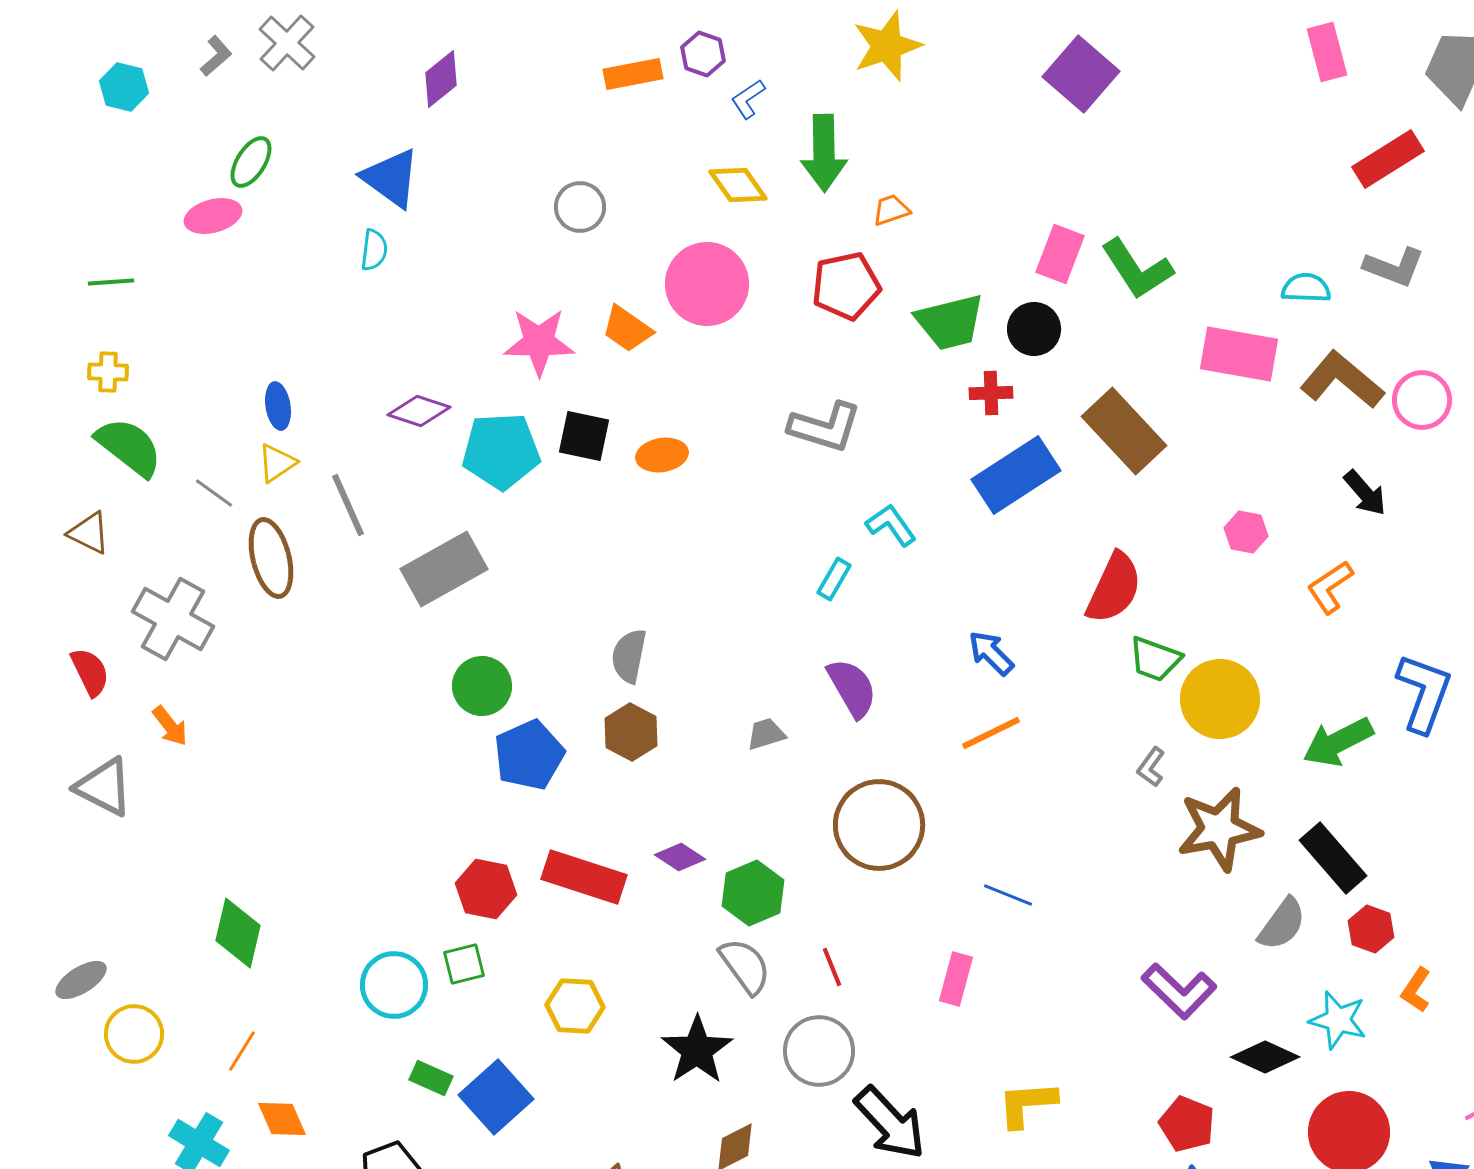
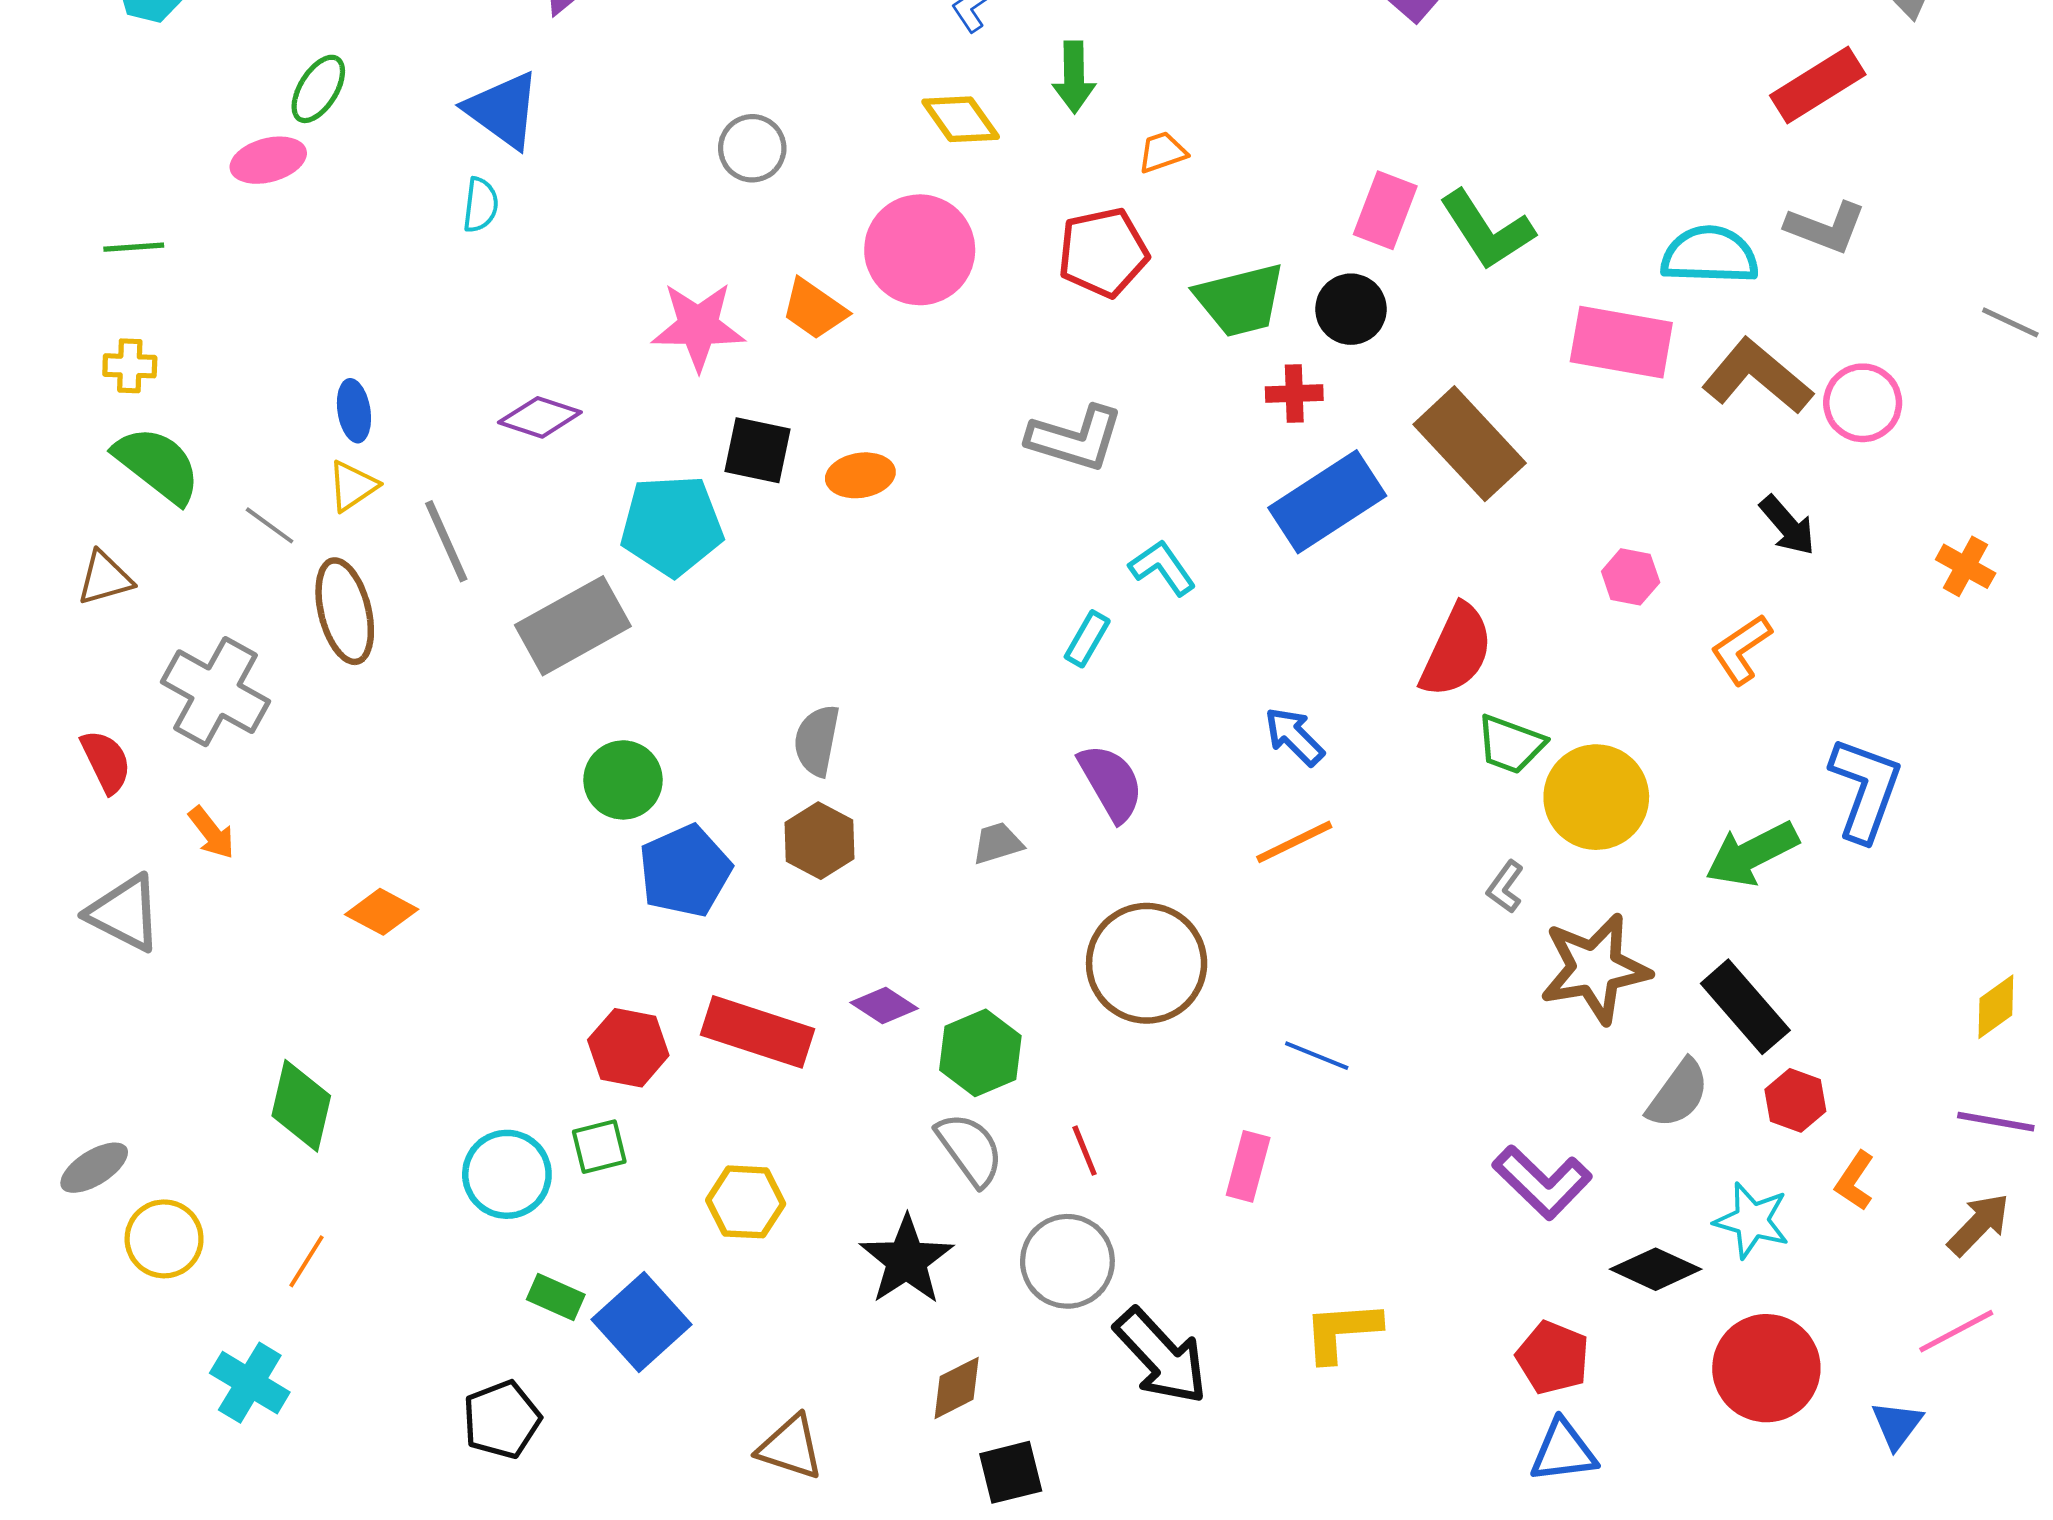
green arrow: (824, 153) -> (1074, 77), size x0.7
cyan semicircle: (1306, 288) -> (1710, 255), size x1.5
cyan pentagon: (501, 451) -> (672, 525), moved
brown triangle: (89, 533) -> (105, 578), turned -42
orange diamond: (282, 1119) -> (382, 912), moved, turned -38

